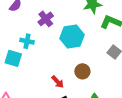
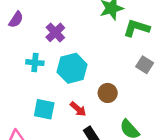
cyan hexagon: (72, 37) -> (72, 68), moved
cyan square: (13, 58) -> (44, 109), moved

